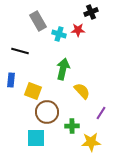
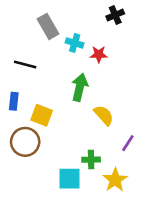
red star: (78, 30) -> (99, 54), moved
brown circle: (47, 112) -> (25, 142), moved
cyan square: (36, 138) -> (70, 179), moved
yellow star: (91, 142) -> (115, 180), turned -30

